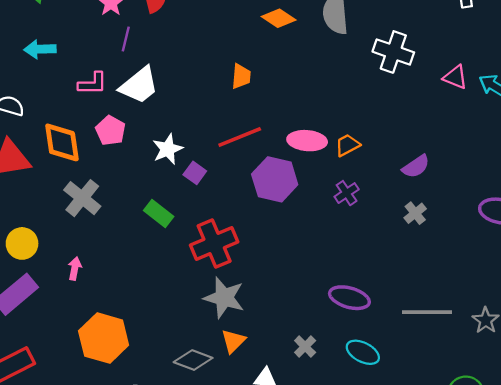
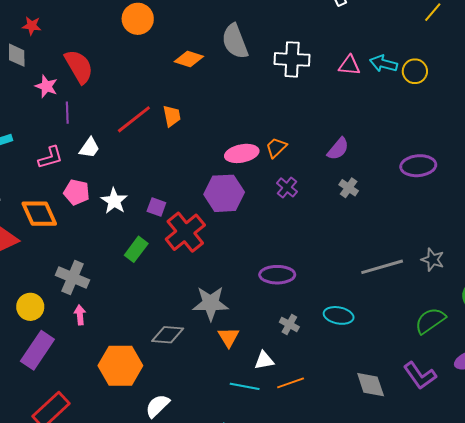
white trapezoid: (139, 85) -> (89, 148), size x0.6
red line: (240, 137) -> (134, 119), moved
white star: (168, 149) -> (114, 201), moved
gray cross: (82, 198) -> (73, 278), moved
green rectangle: (159, 213) -> (136, 249), turned -75
red cross: (214, 244) -> (185, 232), moved
purple ellipse: (349, 298) -> (277, 275), moved
gray diamond: (193, 360) -> (168, 335), moved

